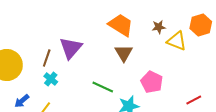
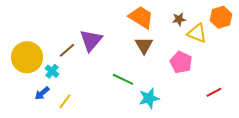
brown line: (47, 58) -> (67, 50), turned 30
cyan cross: (51, 79) -> (52, 71), moved
pink pentagon: (152, 82) -> (181, 62), moved

